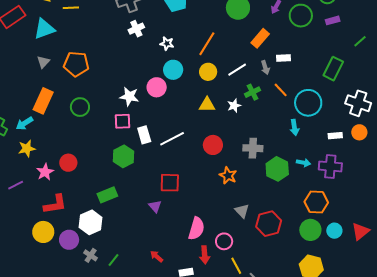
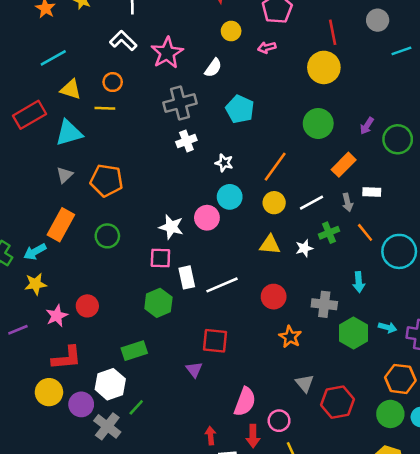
cyan arrow: (294, 127) -> (359, 282), moved
gray cross: (91, 255) -> (107, 426), size x1.5
red arrow: (157, 256) -> (211, 436), moved, turned 40
green line: (113, 260) -> (136, 407), moved

